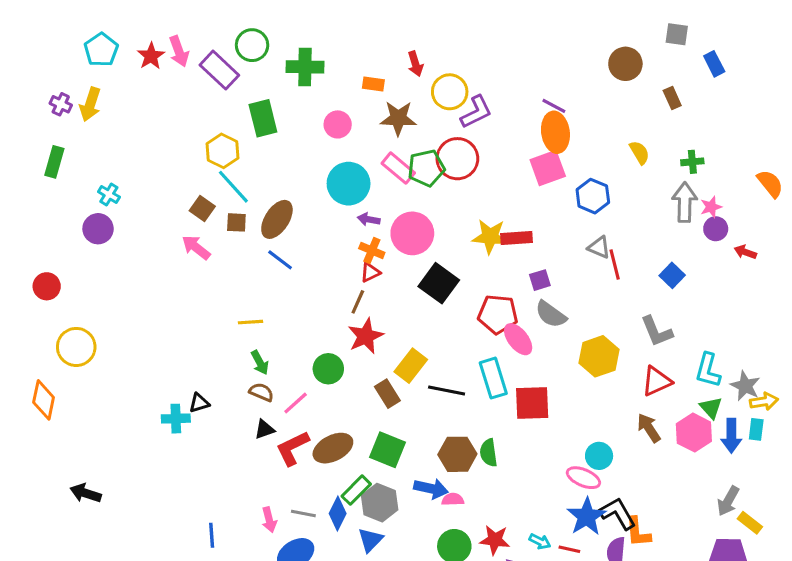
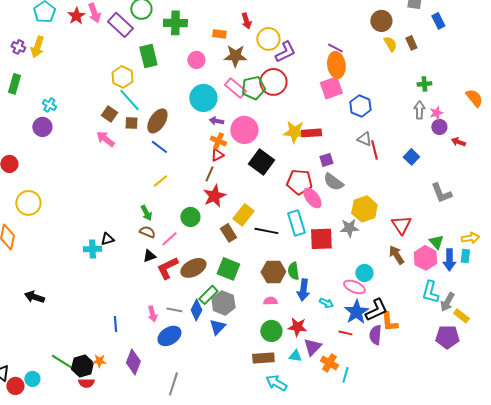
yellow semicircle: (639, 152) -> (390, 44), moved
gray arrow: (685, 202) -> (419, 110), size x0.7
yellow line: (250, 322) -> (160, 181), moved, turned -35
gray L-shape: (657, 331) -> (441, 193), moved
cyan L-shape: (708, 370) -> (430, 292), moved
red triangle: (657, 381) -> (401, 225), turned -40
gray star: (745, 386) -> (349, 228), moved, turned -30
blue arrow: (431, 489) -> (303, 290), moved, turned 85
black L-shape: (618, 513) -> (376, 310), turned 95
cyan arrow: (540, 541) -> (326, 303), moved

